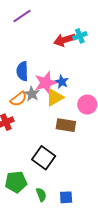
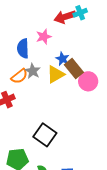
pink star: (46, 83) -> (44, 37), moved, size x0.7
brown rectangle: (66, 125) -> (74, 68), moved, turned 42

